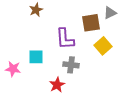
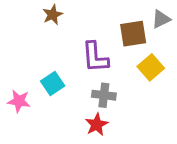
cyan square: (36, 57) -> (53, 84), turned -35
red star: (57, 85) -> (97, 125), moved

